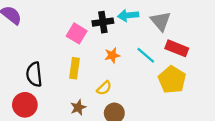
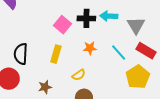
brown star: (78, 107) -> (45, 87), moved

